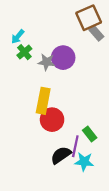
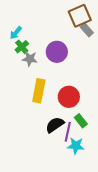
gray star: (47, 62) -> (30, 59), moved
red circle: (52, 120) -> (69, 97), moved
black semicircle: (61, 155) -> (55, 125), moved

